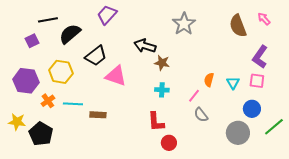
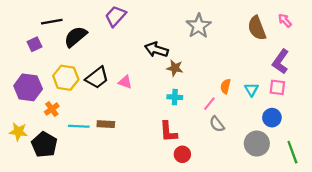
black trapezoid: (96, 56) -> (97, 78), moved
pink triangle: (116, 76) -> (125, 82), size x0.6
cyan line: (73, 104) -> (79, 126), moved
green line: (274, 127) -> (292, 152), moved, turned -70

